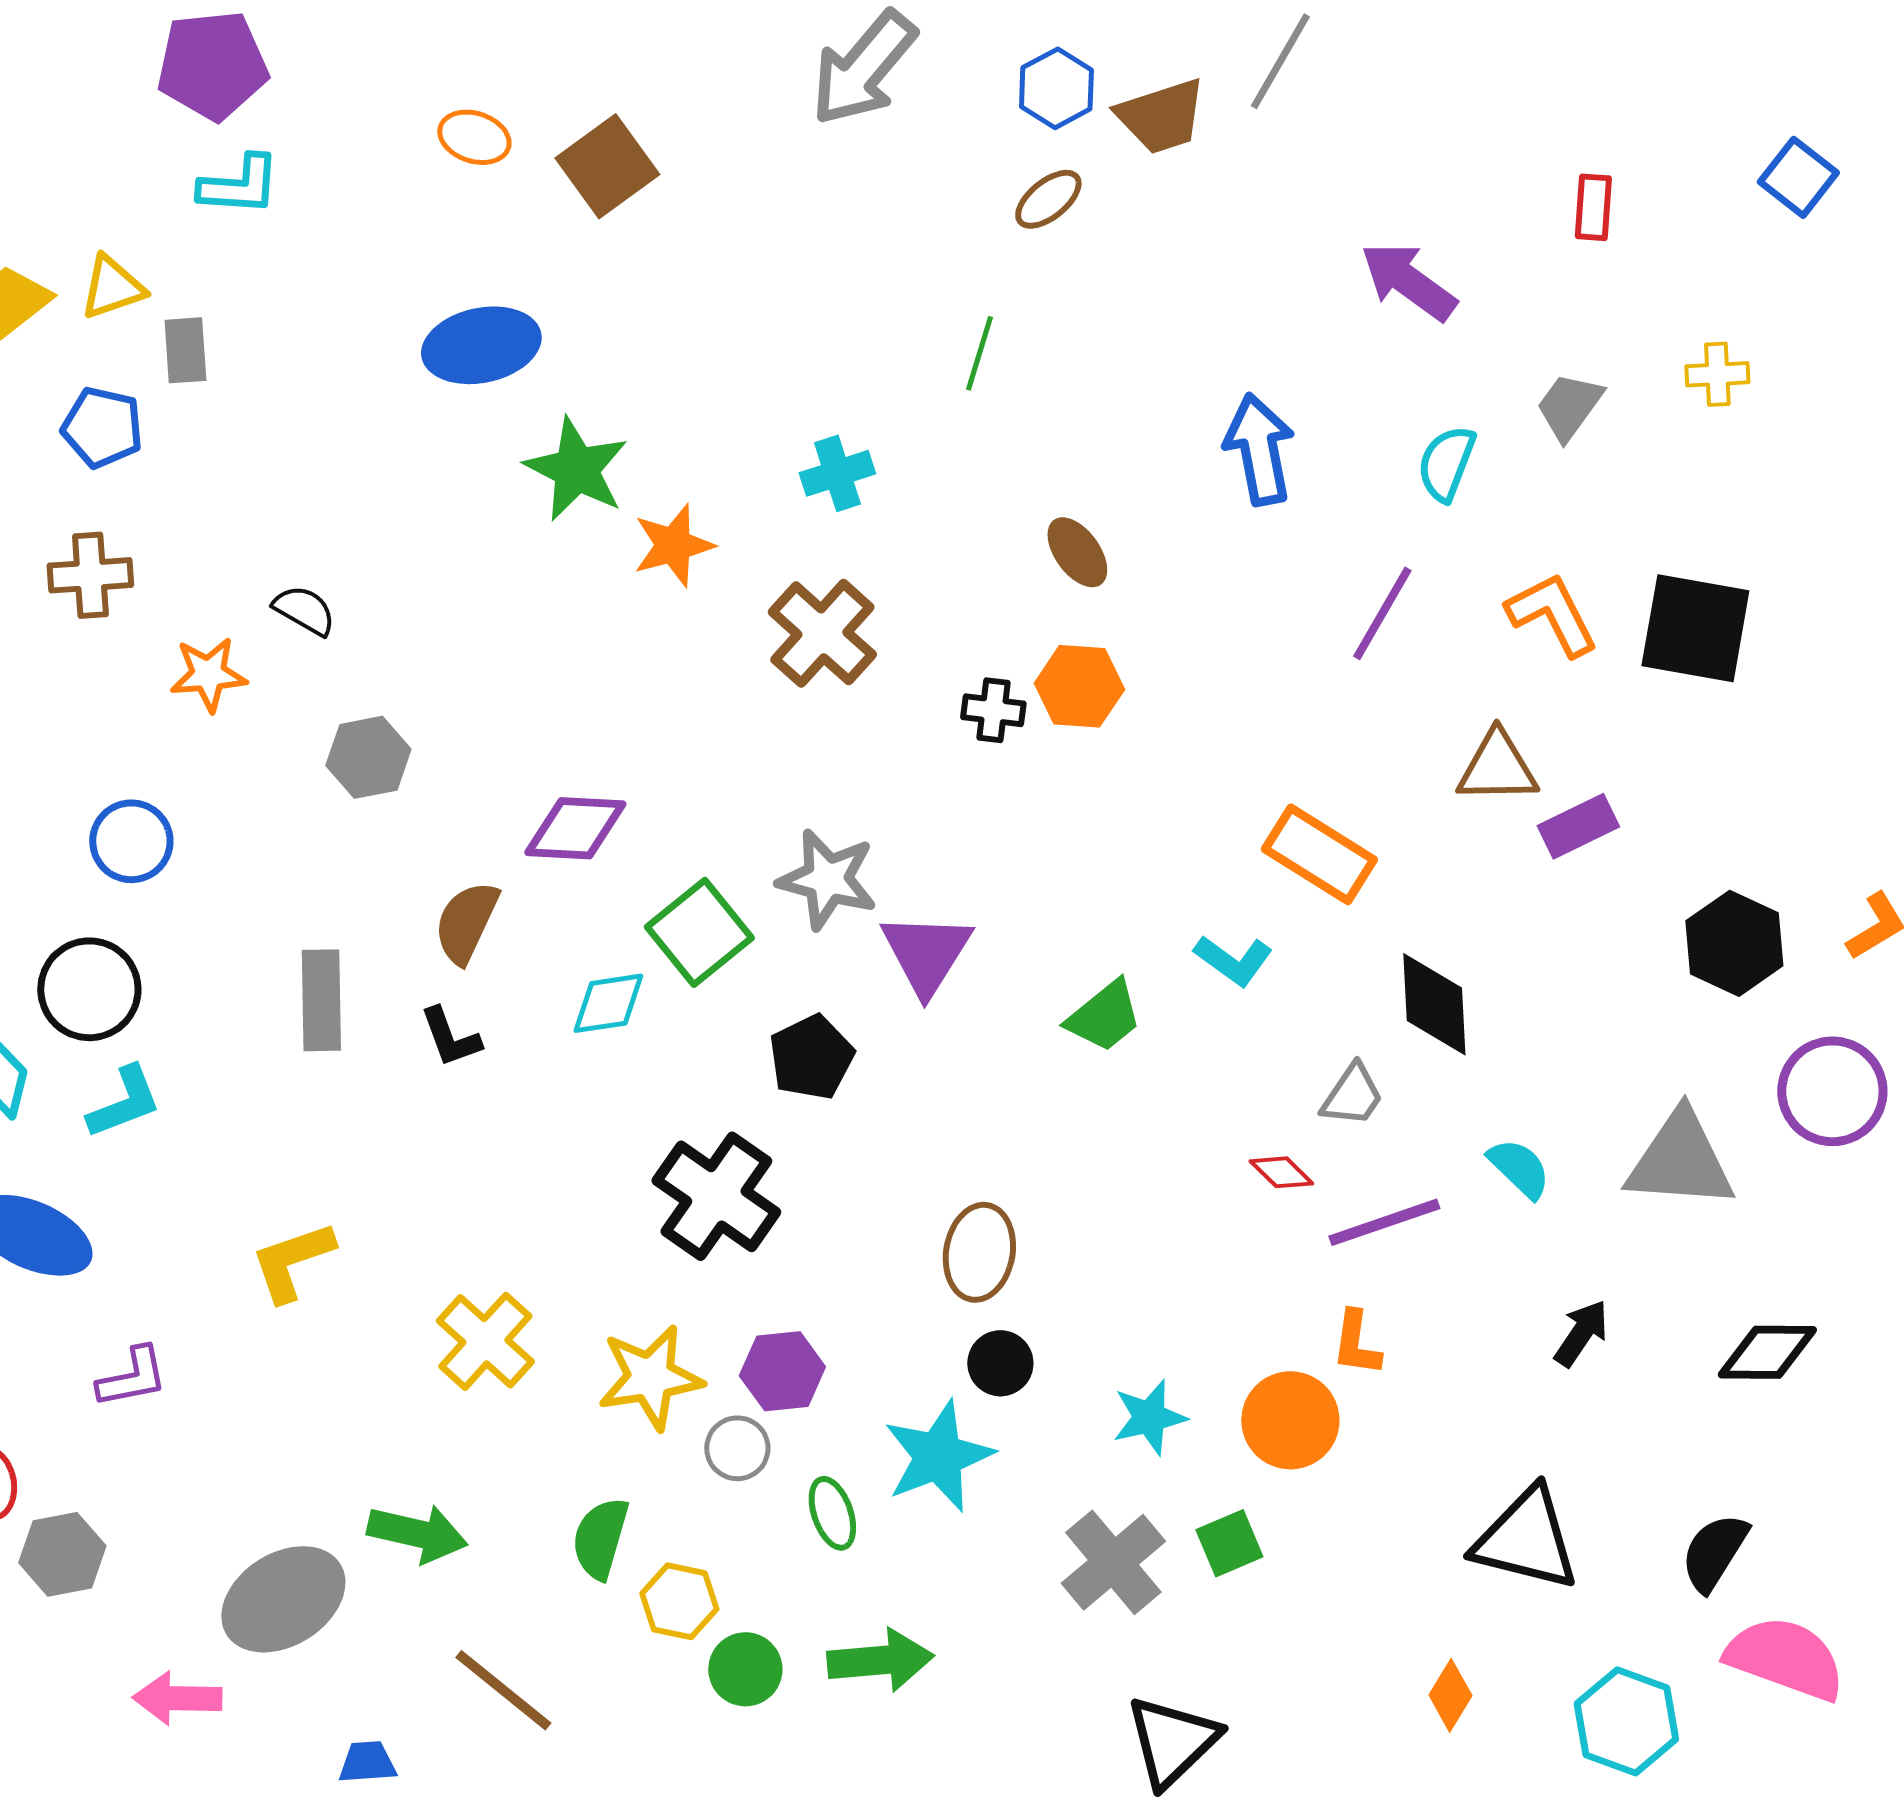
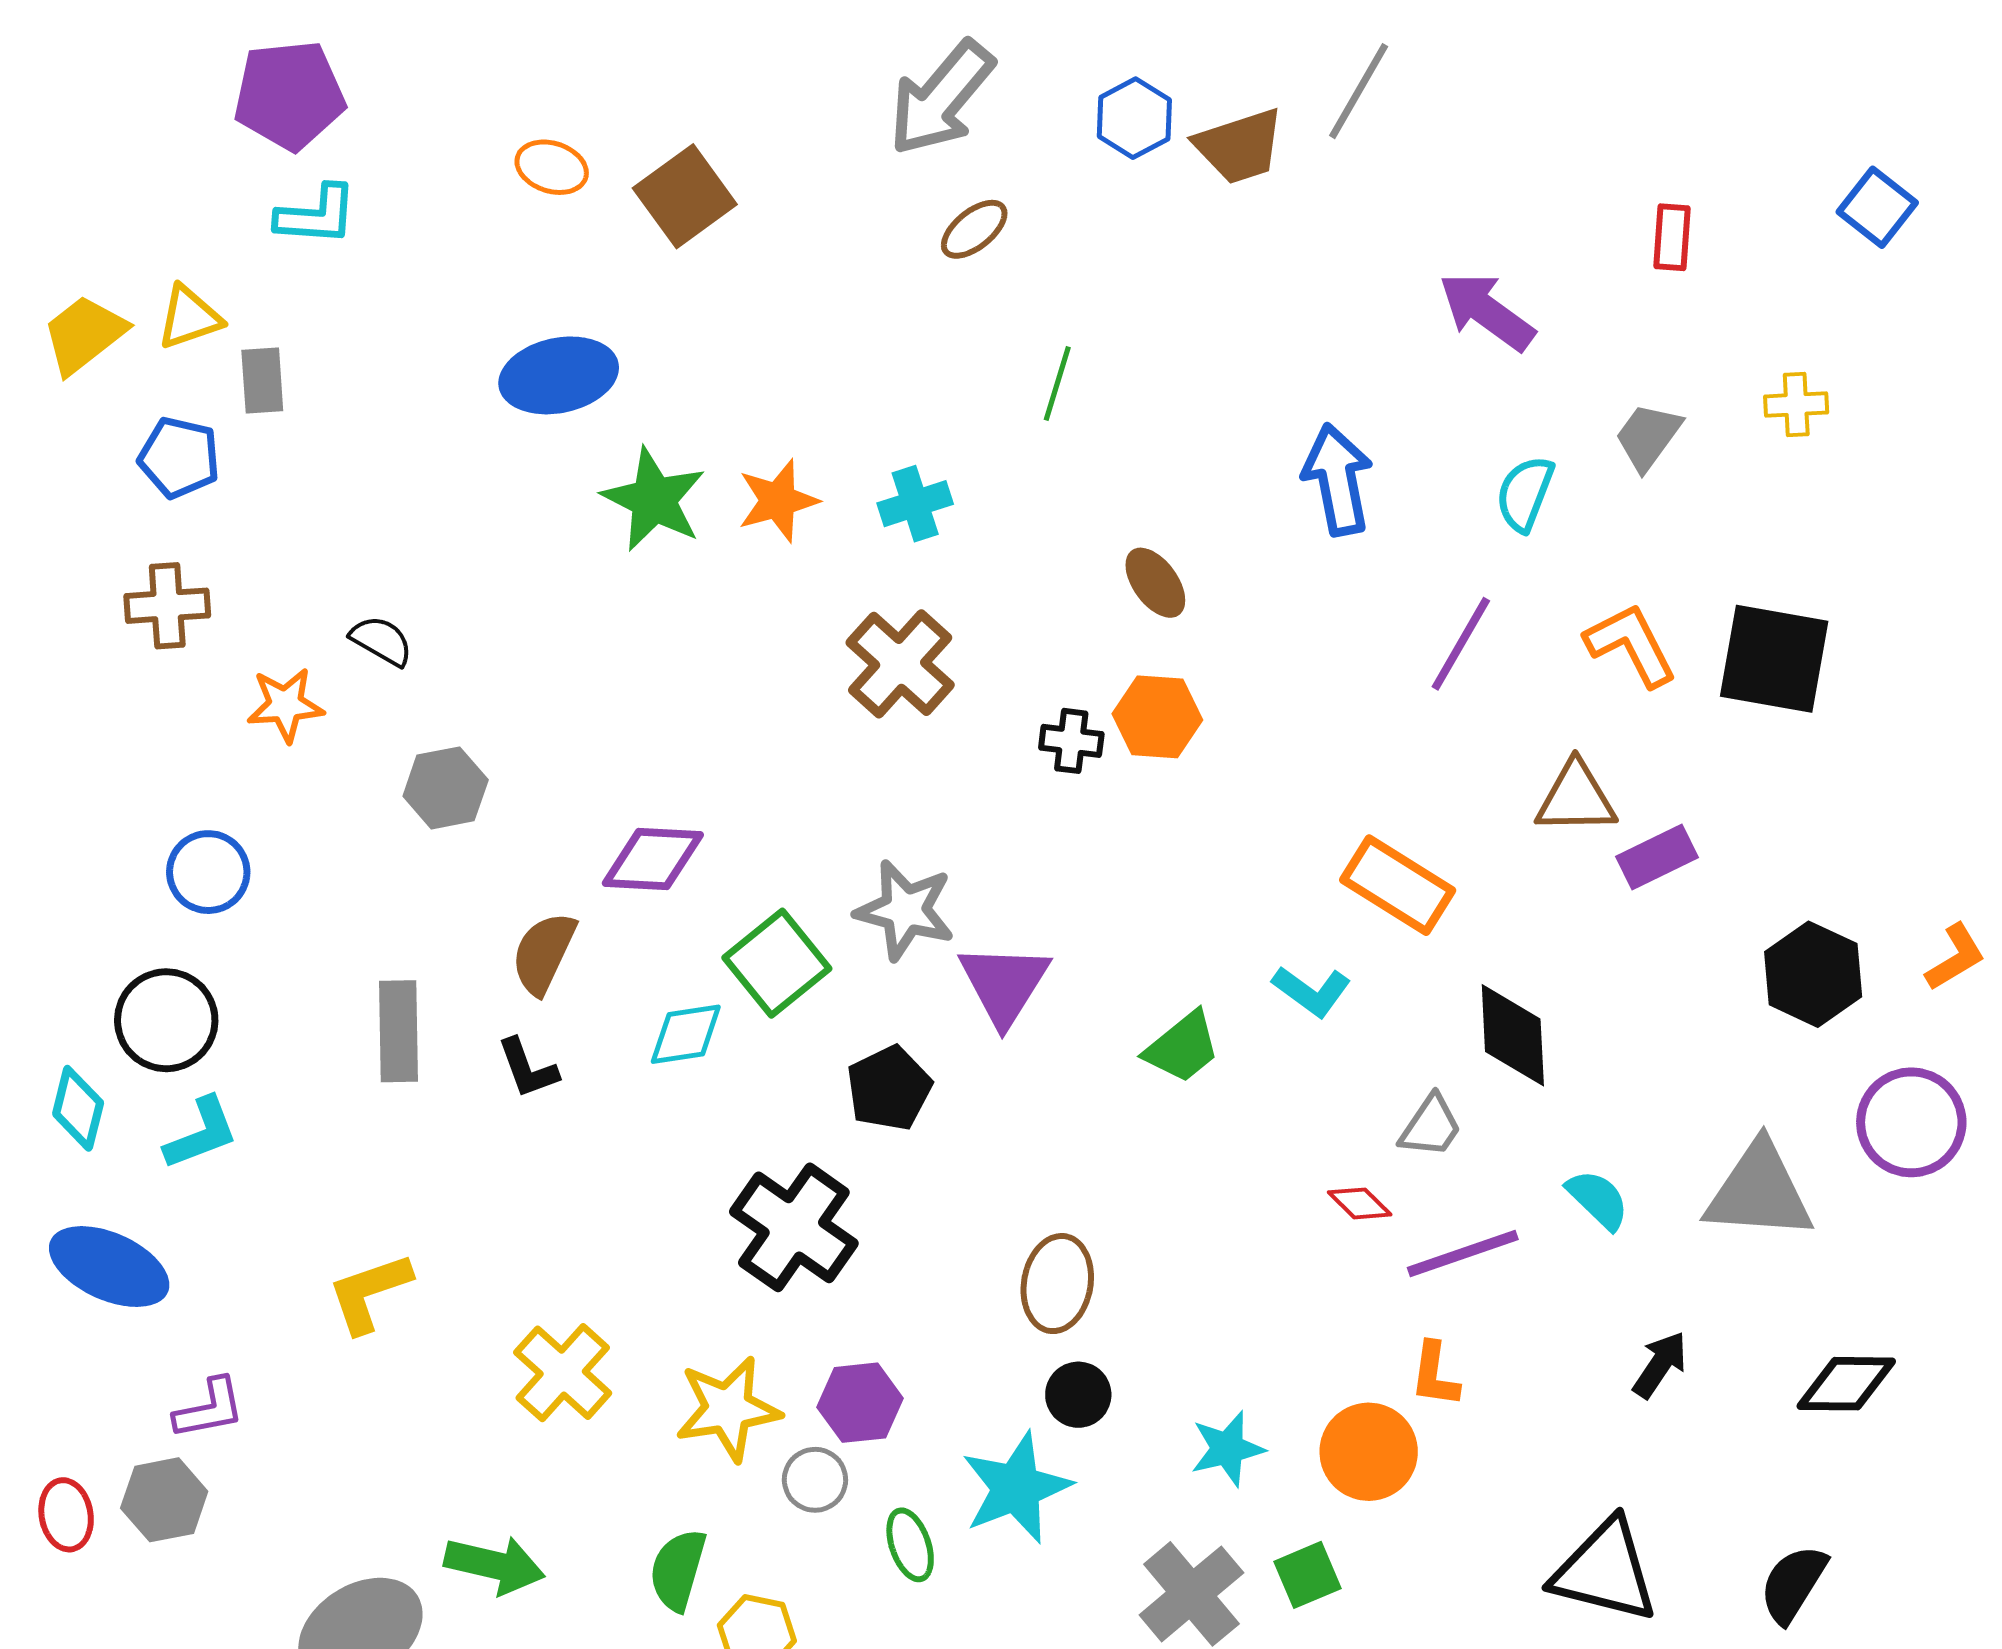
brown ellipse: (1048, 199) -> (974, 229), moved
orange star: (673, 545) -> (778, 501), moved
gray hexagon: (62, 1554) -> (164, 1500), moved

